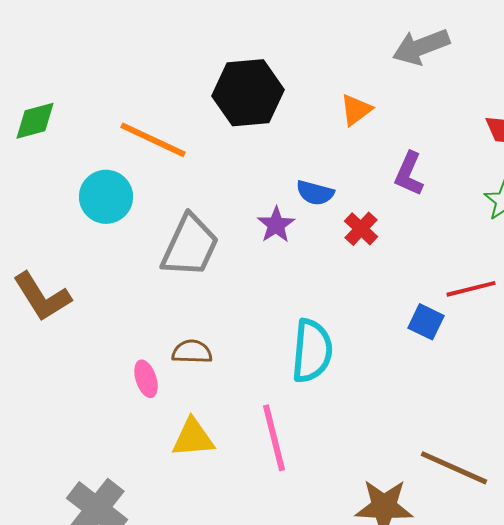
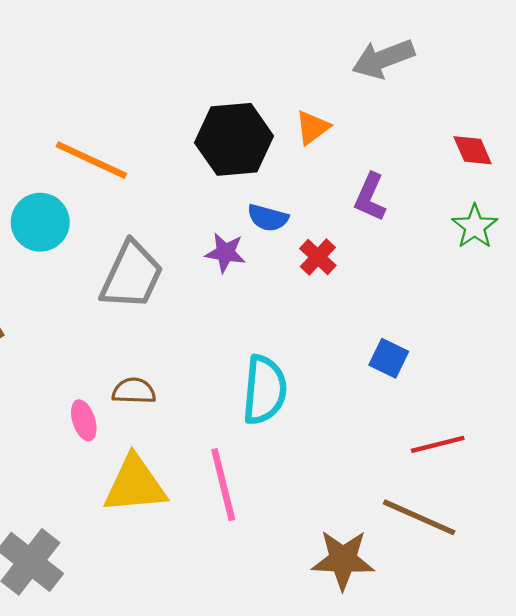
black hexagon: (248, 93) -> (234, 139), moved
purple star: (276, 225) -> (225, 253), turned -30
red line: (471, 289) -> (438, 444), moved
yellow triangle: (193, 438) -> (135, 485), size x1.4

